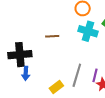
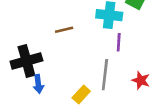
purple line: (95, 75) -> (119, 42), moved

